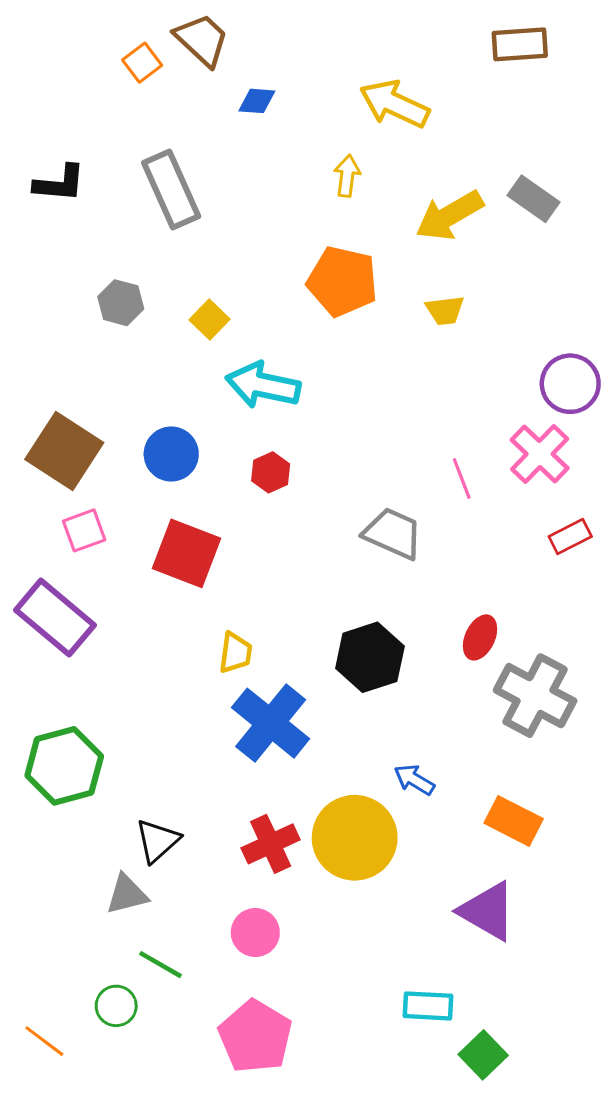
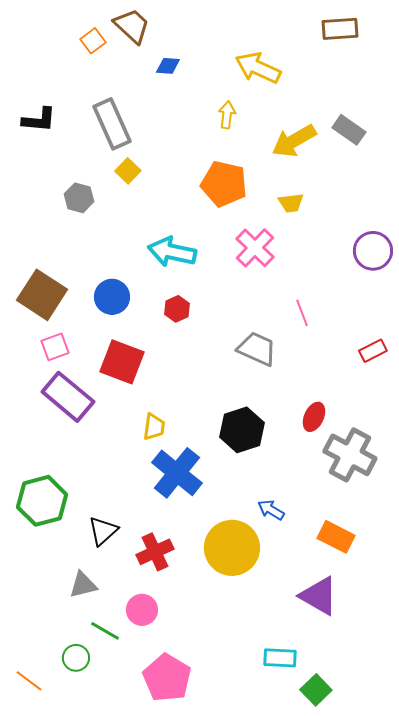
yellow square: (209, 319) -> (128, 171), moved
pink cross: (540, 454) -> (255, 248), moved
purple rectangle: (55, 618) -> (68, 397), moved
black triangle: (157, 841) -> (103, 531), moved
red cross: (271, 844) -> (155, 552), moved
pink circle: (255, 933) -> (142, 610), moved

